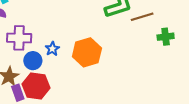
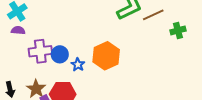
blue star: (52, 49) -> (78, 65), moved
blue circle: (33, 61) -> (60, 54), moved

